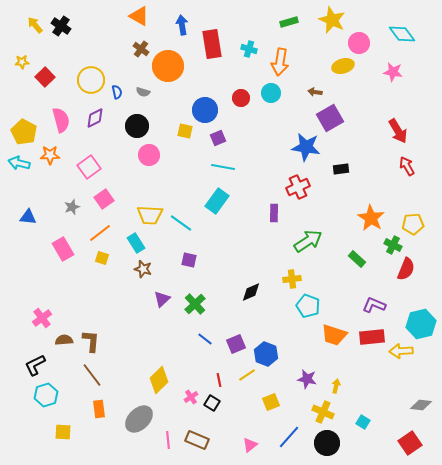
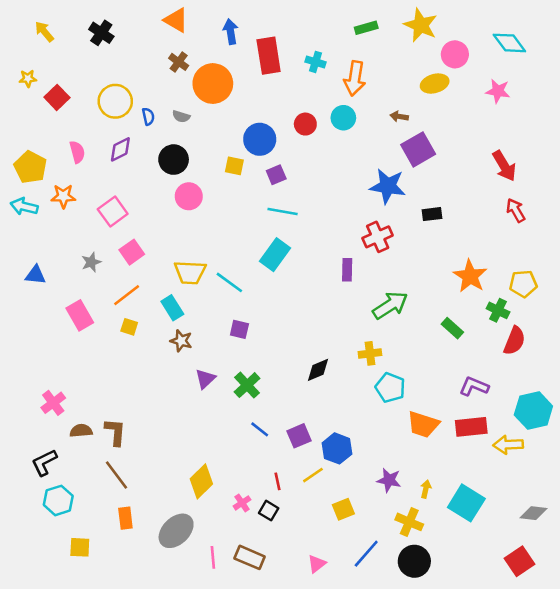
black cross: (61, 26) -> (101, 33), moved
pink semicircle: (61, 120) -> (77, 152), size x0.7
cyan square: (363, 422) -> (466, 503), moved, size x2.0

